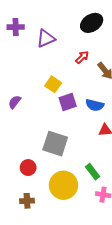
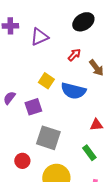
purple square: (68, 102) -> (33, 107), moved
blue semicircle: (95, 105) -> (73, 91), moved, size x1.4
green rectangle: (93, 172) -> (89, 153), moved

